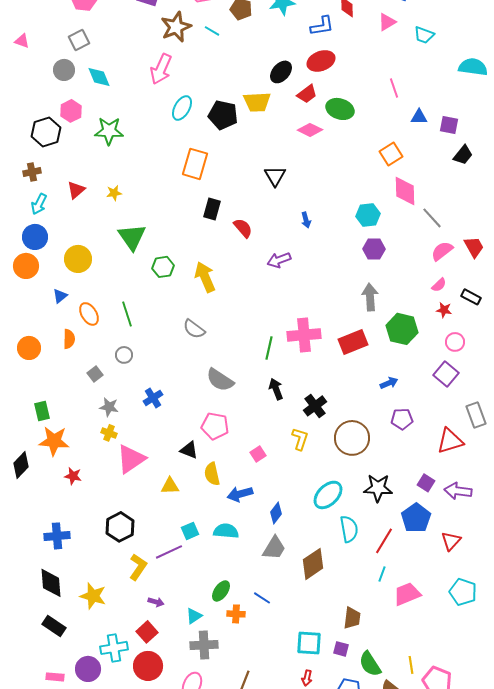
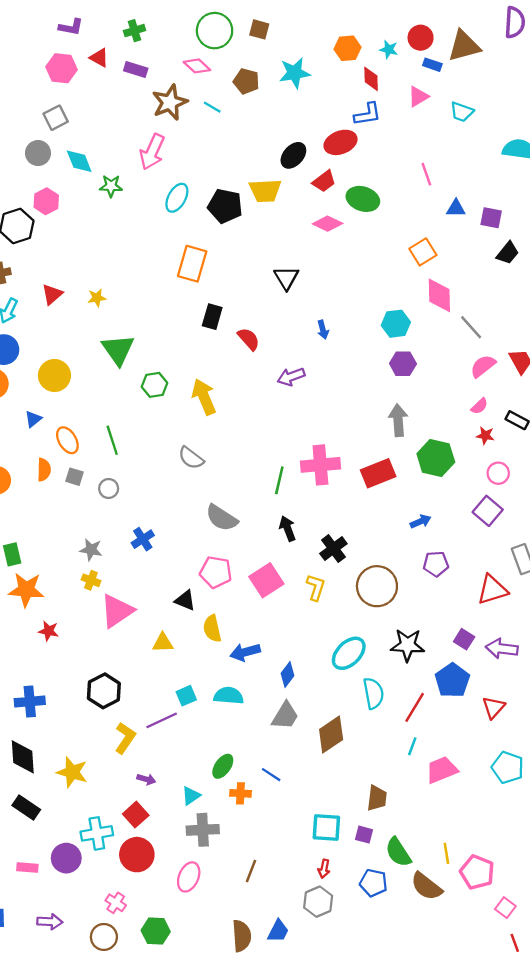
blue L-shape: (322, 26) -> (368, 114), moved
green star: (109, 131) -> (111, 186), moved, size x0.7
gray square: (95, 374) -> (74, 477), moved, turned -35
pink square: (258, 454) -> (266, 580), moved, size x1.8

